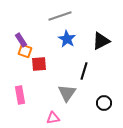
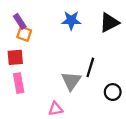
blue star: (67, 39) -> (71, 20), turned -30
red square: (39, 64) -> (15, 57), moved
black line: (84, 71) -> (90, 67), moved

